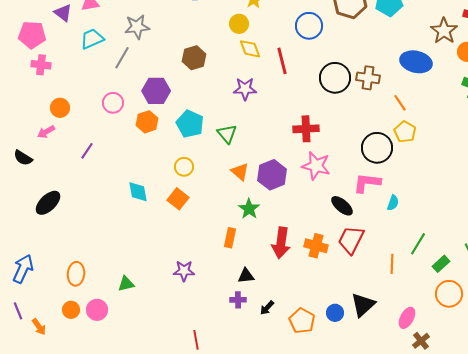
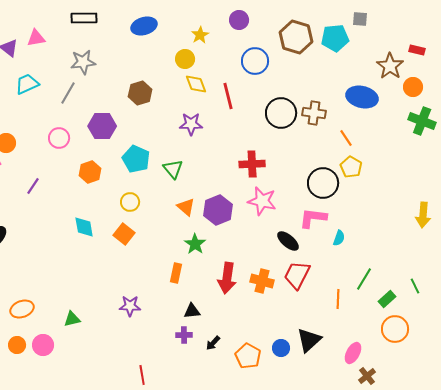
cyan trapezoid: (92, 39) -> (27, 84), moved
orange hexagon: (147, 122) -> (90, 172), moved
orange ellipse: (76, 274) -> (22, 309), turned 65

